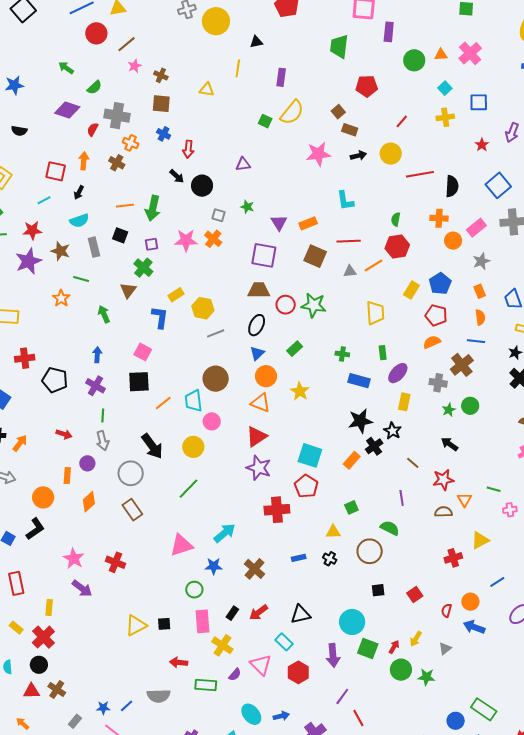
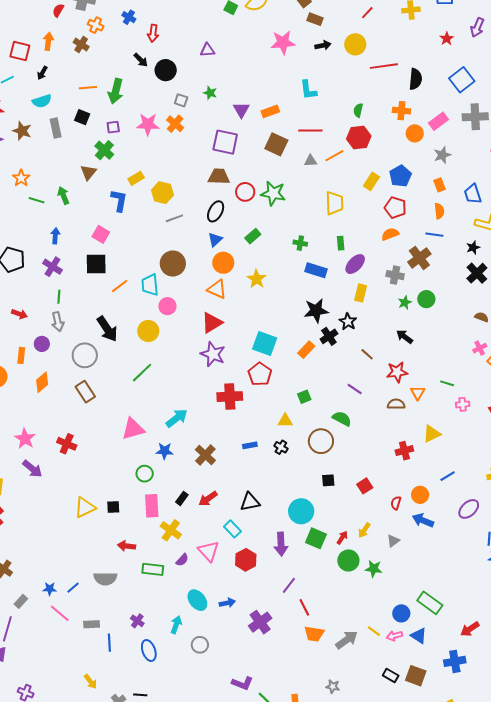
green line: (81, 279) -> (37, 200), moved
purple line: (402, 498) -> (355, 389), turned -49

